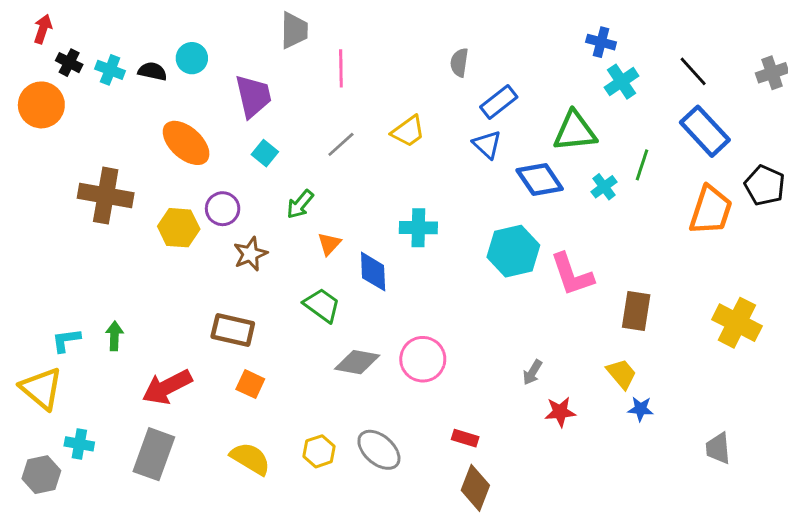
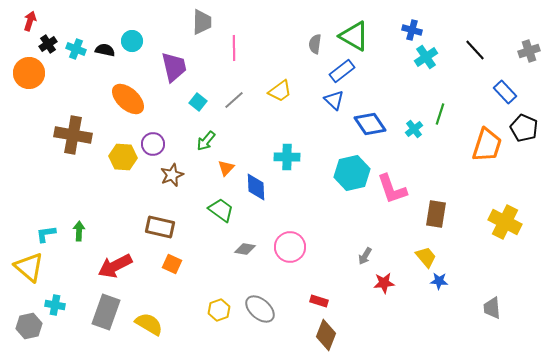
black cross: (69, 63) -> (48, 44), turned 30
green triangle: (575, 131) -> (354, 36), moved, turned 36
blue rectangle: (705, 131) -> (505, 92), moved, size x0.7
cyan square: (265, 153) -> (198, 102), moved
gray diamond: (357, 362) -> (245, 249), size x0.7
yellow semicircle: (250, 459) -> (149, 324), moved

